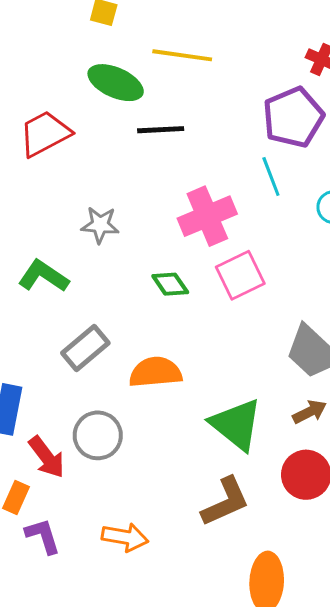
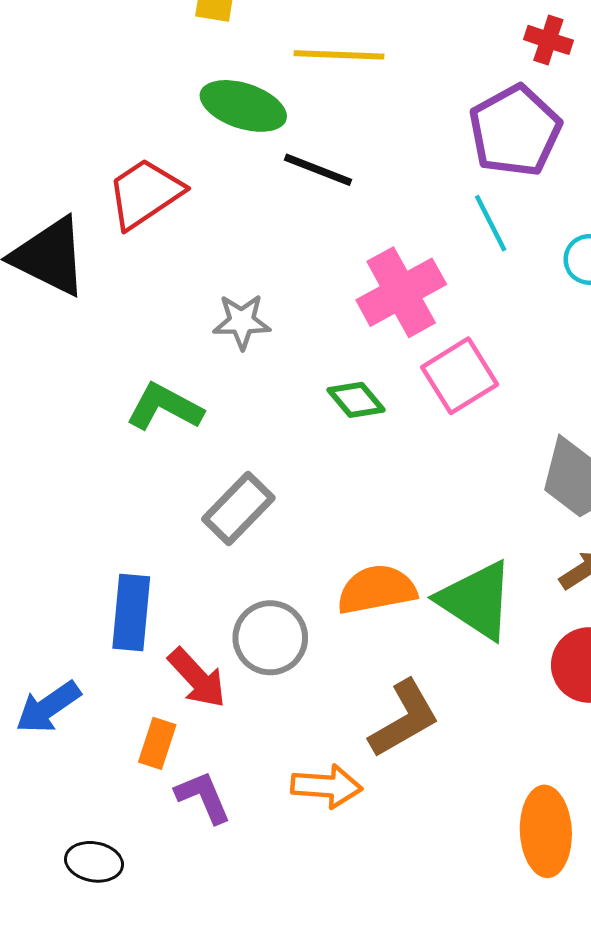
black line: (161, 130) -> (318, 170), turned 30
orange semicircle: (155, 372) -> (377, 590), moved
brown L-shape: (225, 502) -> (404, 719), moved

